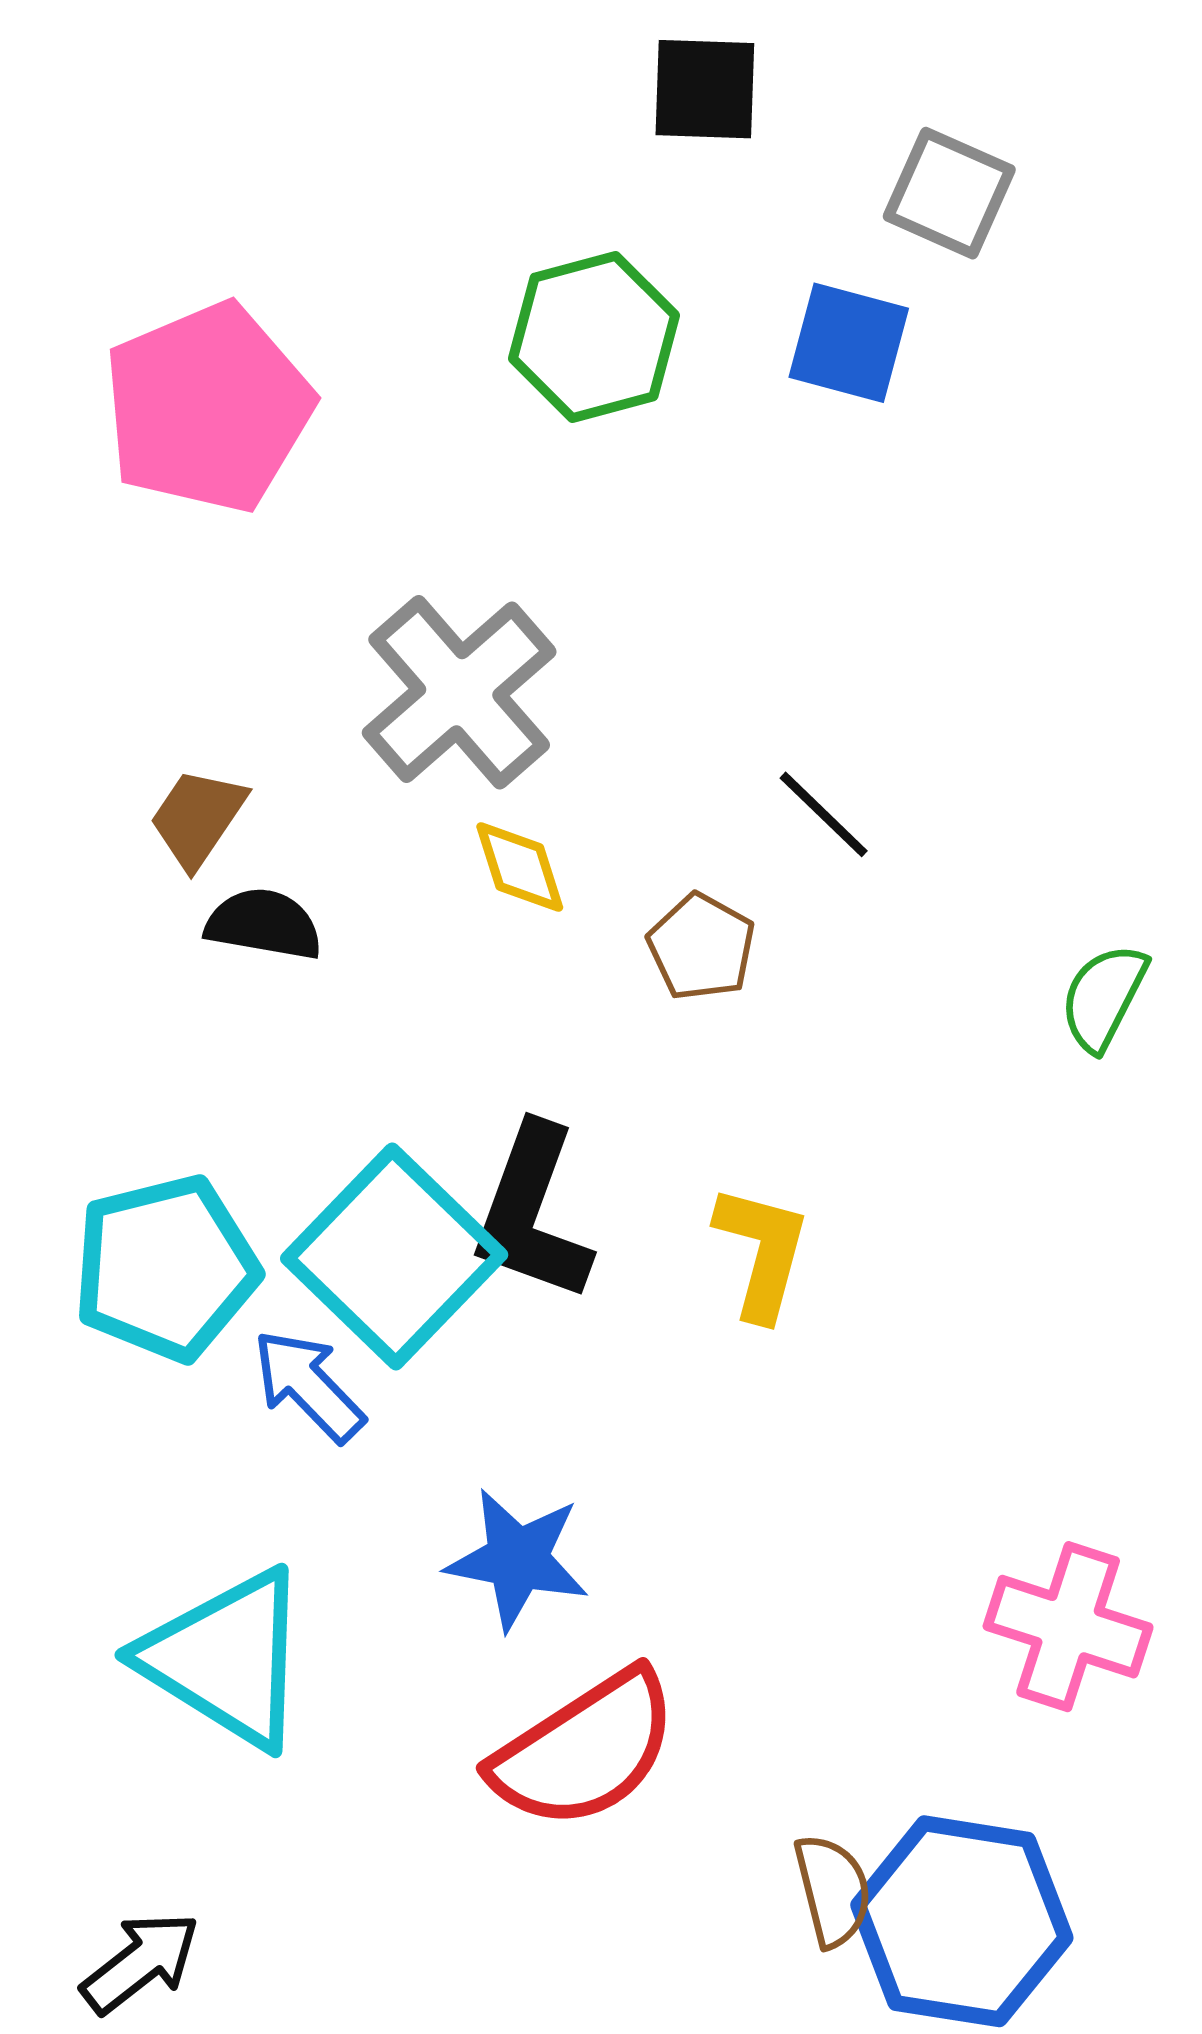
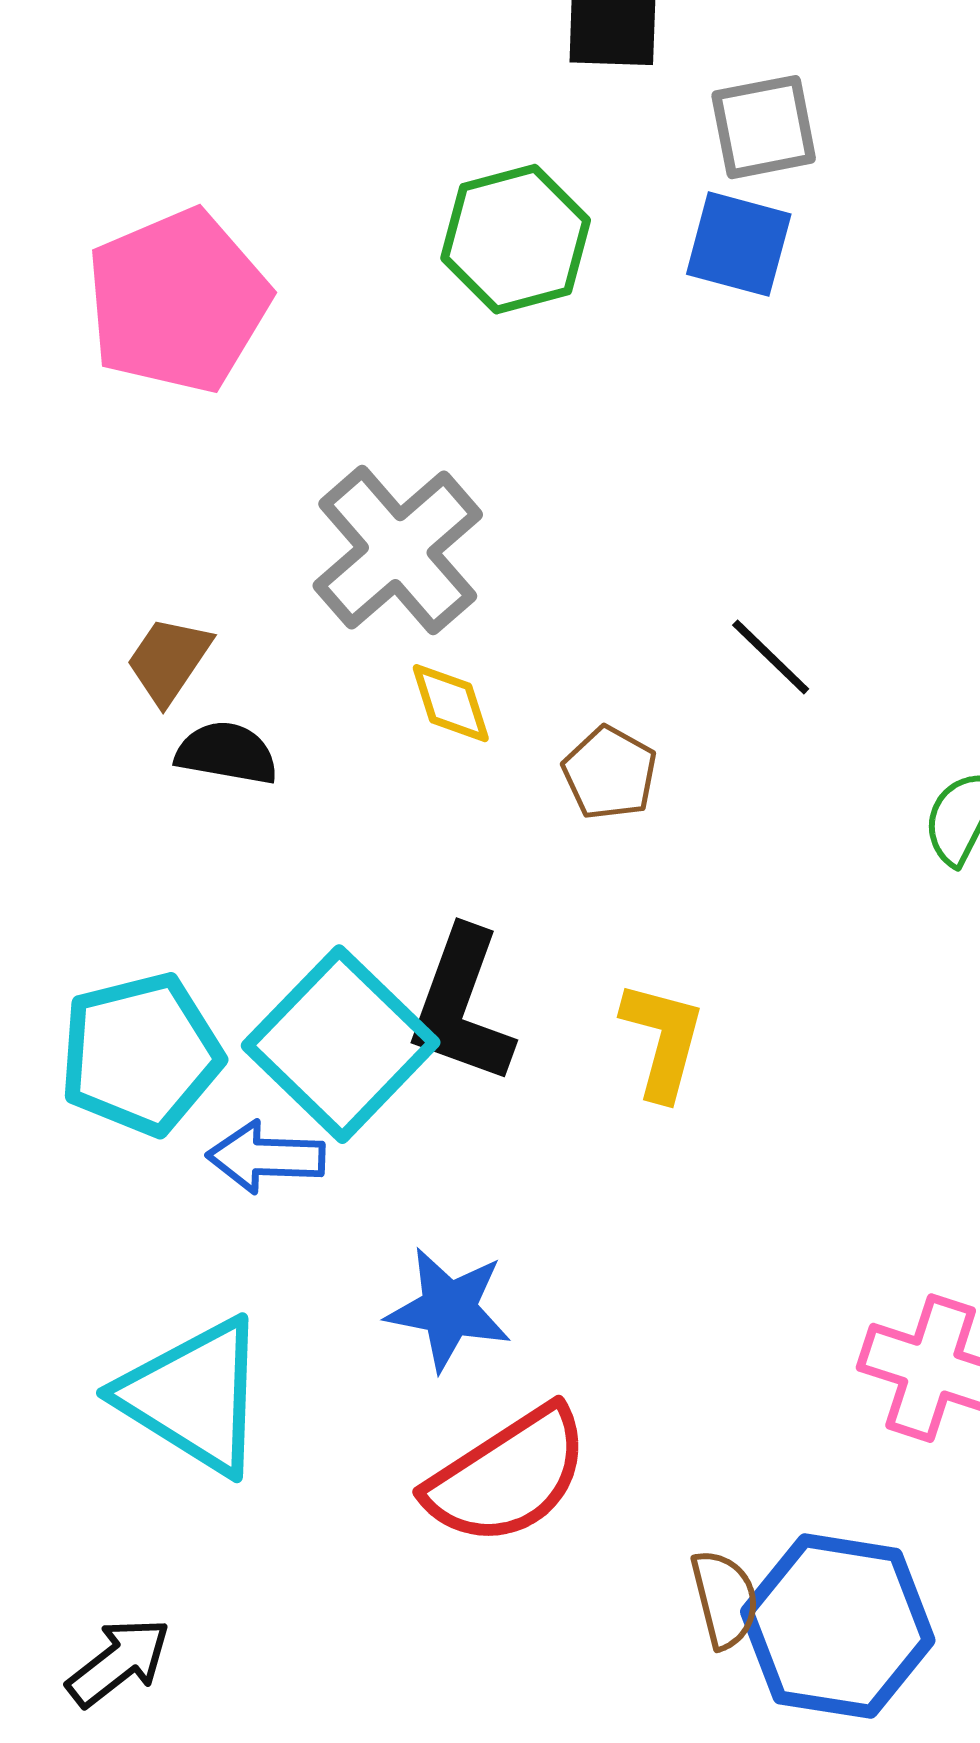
gray square: (949, 193) -> (764, 127), moved, turned -35
black line: (824, 814) -> (771, 657), moved
blue arrow: (308, 1386) -> (266, 1157), turned -44

